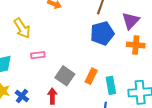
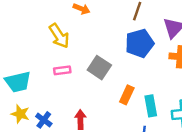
yellow arrow: (22, 28) -> (59, 36), moved
gray square: (65, 76) -> (99, 68), moved

